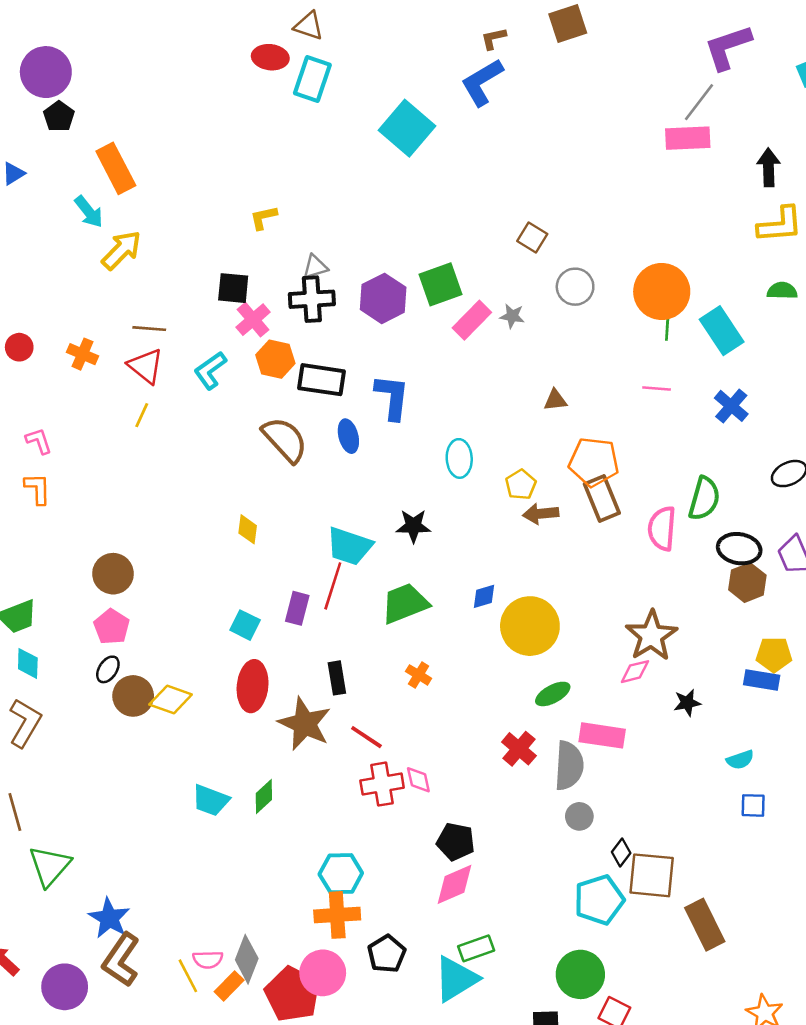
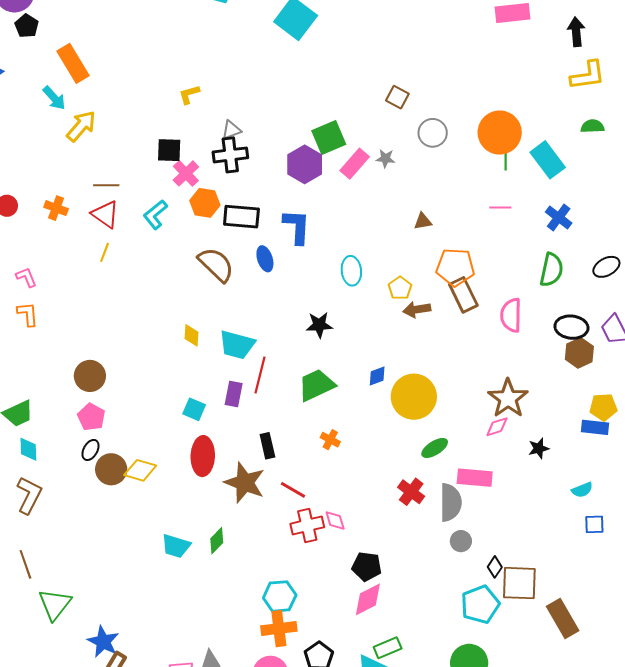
purple hexagon: (383, 298) -> (305, 164), moved
green semicircle: (704, 499) -> (551, 270), moved
cyan trapezoid: (349, 546) -> (237, 345), moved

